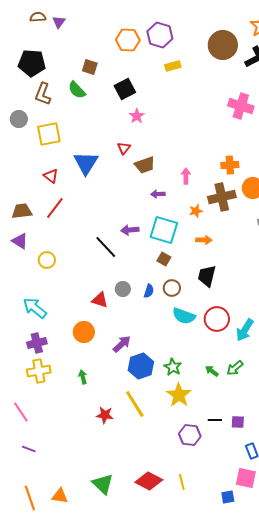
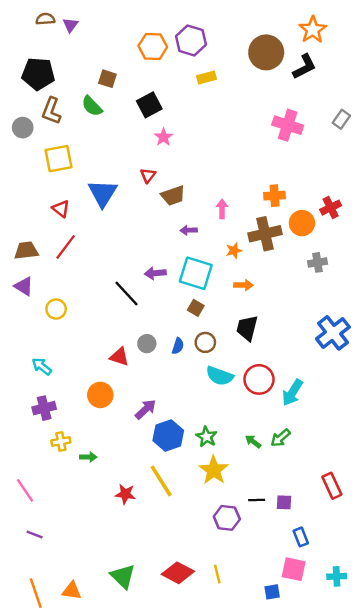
gray circle: (19, 119) -> (23, 128), moved
cyan arrow: (35, 308) -> (42, 366), size x0.7
yellow cross: (39, 371) -> (61, 442), moved, size x0.7
green arrow: (83, 377) -> (88, 457), moved, turned 104

